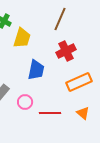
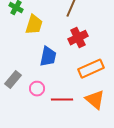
orange triangle: (83, 113) -> (95, 100), size x1.5

